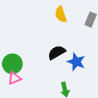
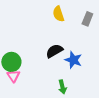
pink triangle: (14, 78) -> (13, 76), turned -40

